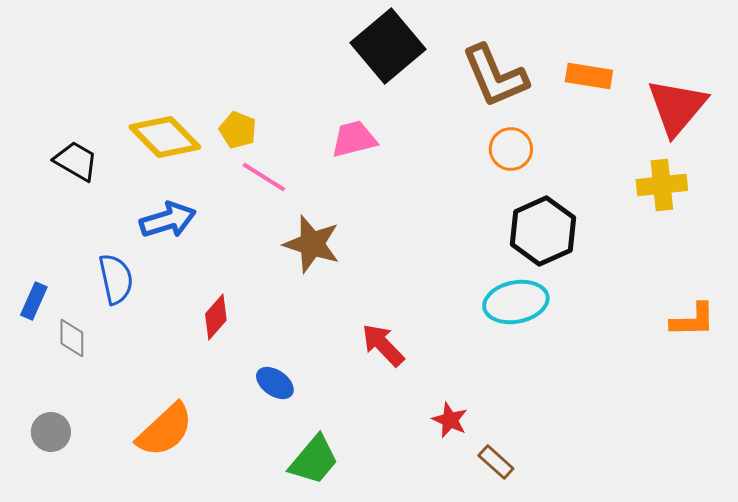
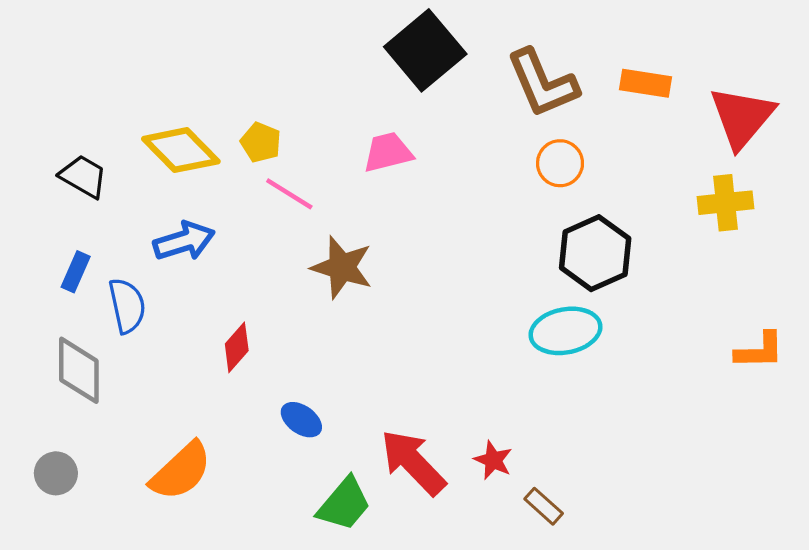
blue rectangle: (34, 301) -> (76, 272), moved
gray diamond: (72, 338) -> (79, 370), size x1.6
red arrow: (383, 345) -> (413, 462), moved, size x1.4

